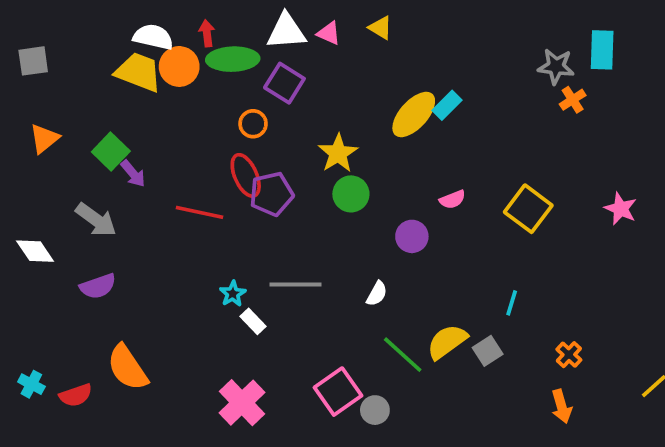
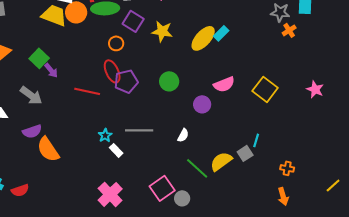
yellow star: (338, 153) -> (162, 31), moved, turned -30
pink semicircle: (453, 199) -> (224, 84), size x1.5
gray square: (488, 351) -> (245, 153), moved
orange cross: (569, 355) -> (287, 168), turned -32
orange semicircle: (127, 368) -> (48, 149), moved

